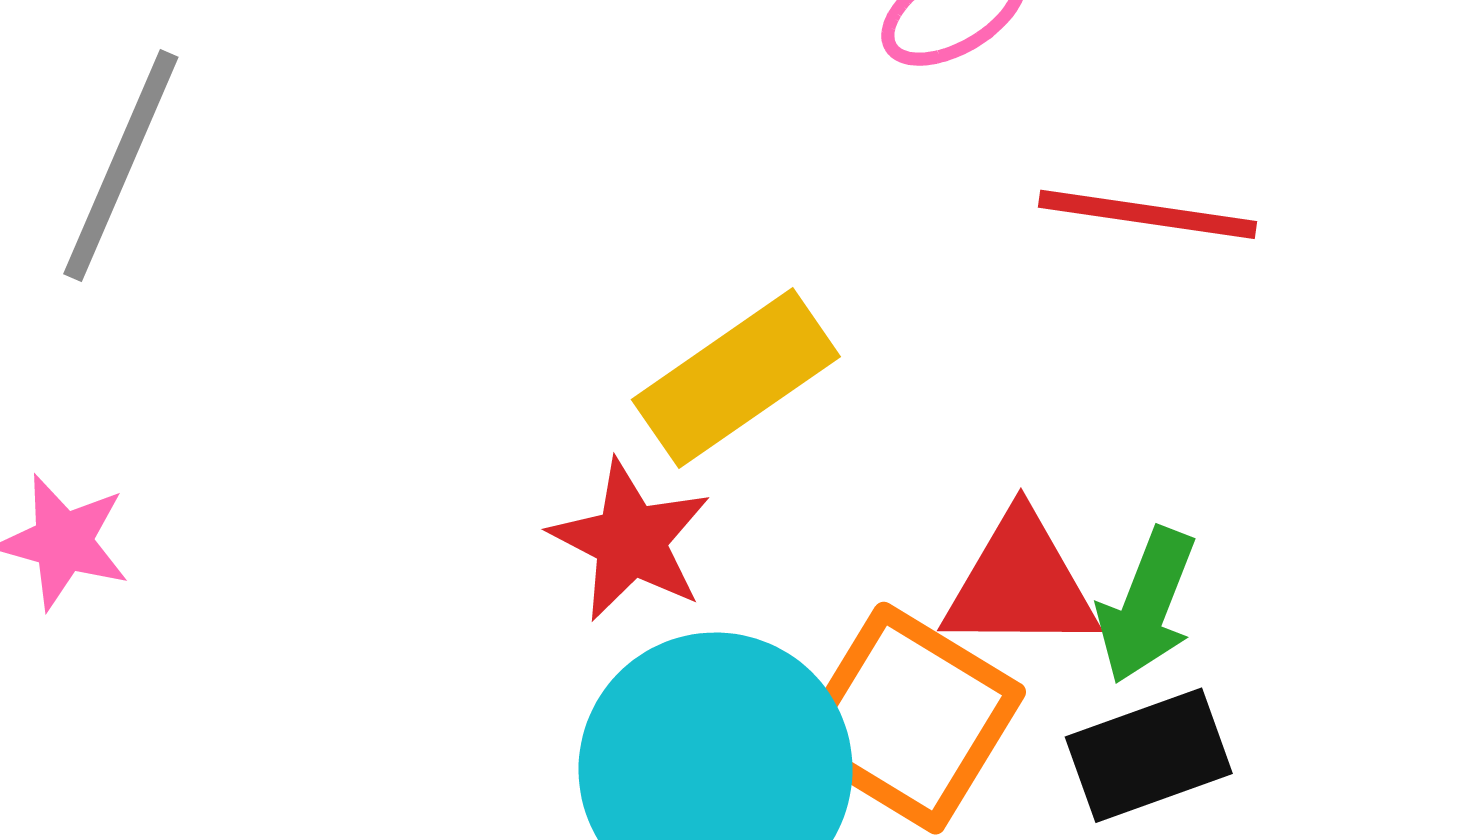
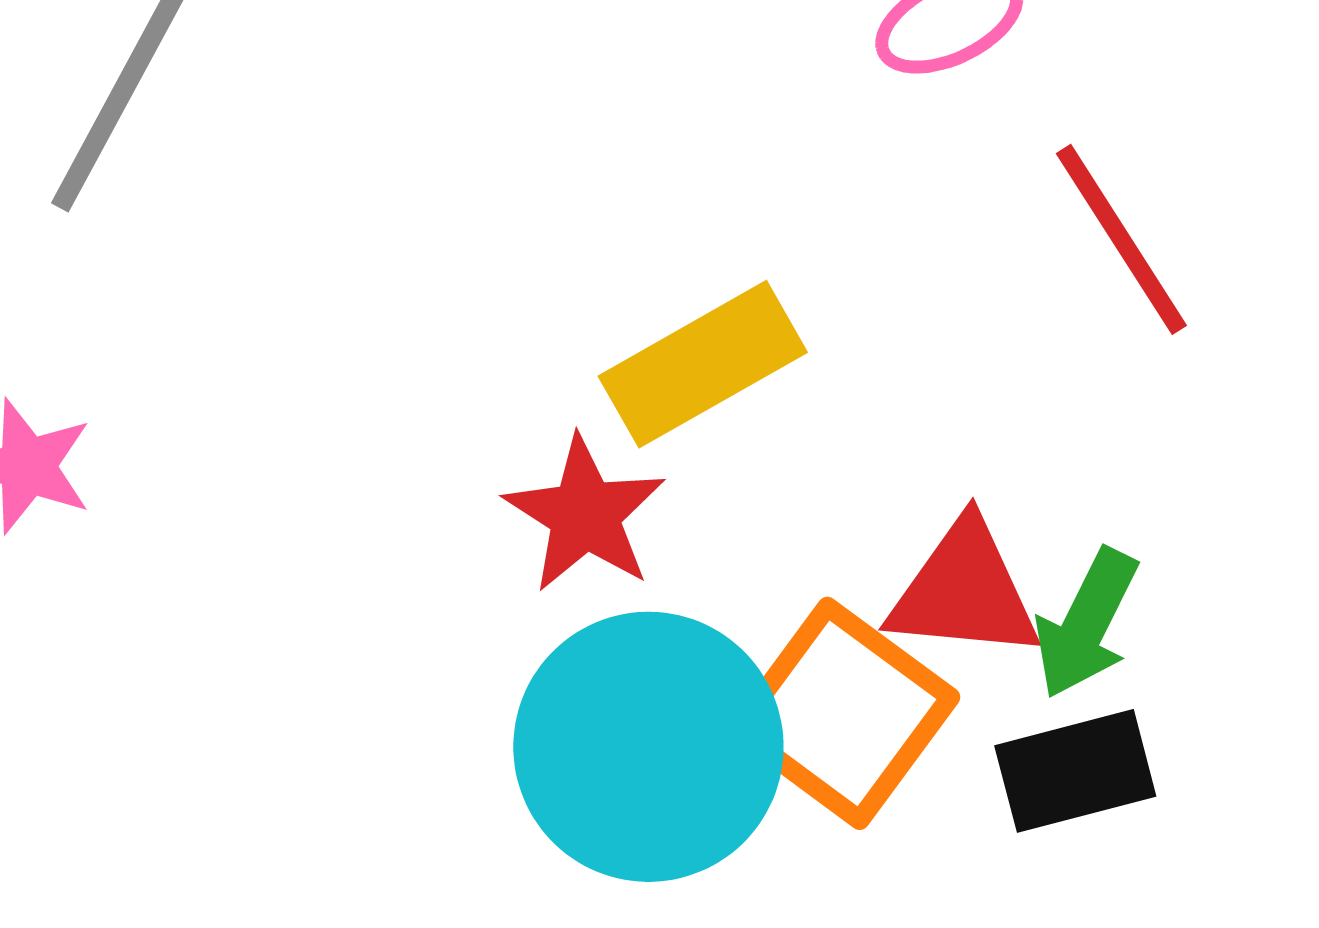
red line: (1147, 214) -> (1121, 239), turned 44

